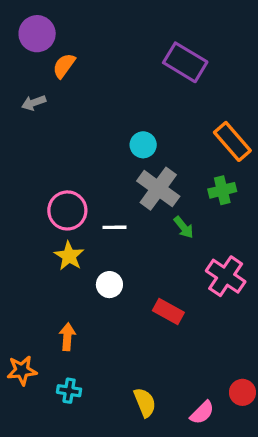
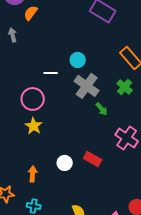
gray arrow: (34, 103) -> (13, 35), turned 96
green cross: (222, 190) -> (125, 87), turned -35
white line: (115, 227) -> (51, 73), moved
white circle: (109, 285) -> (65, 163), moved

